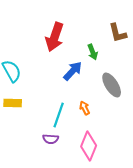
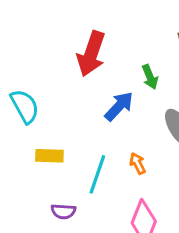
yellow rectangle: (13, 103) -> (49, 156), moved
purple semicircle: (51, 139) -> (63, 211), moved

